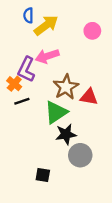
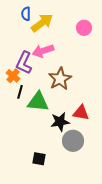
red triangle: (89, 97) -> (81, 113), moved
black line: (22, 101) -> (20, 92), turned -56
green triangle: (56, 112) -> (38, 102), moved, turned 40

